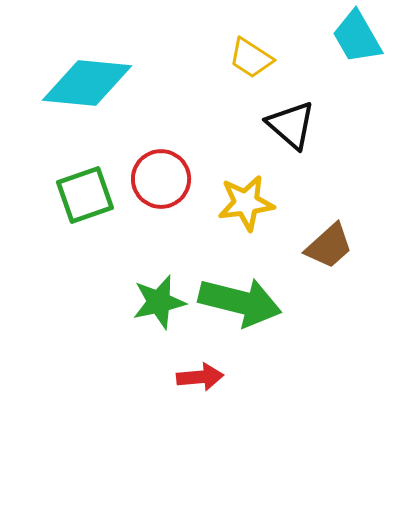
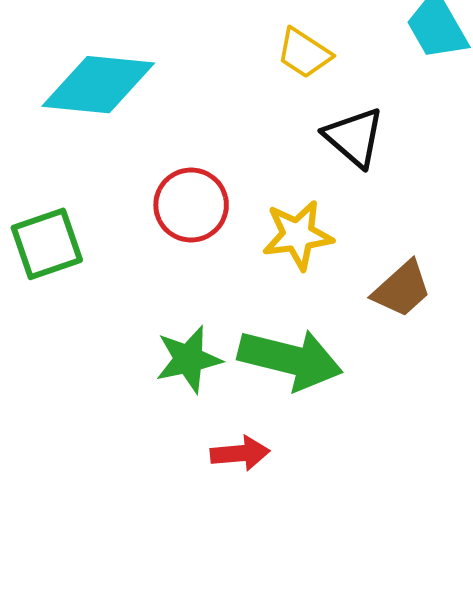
green square: (85, 195) -> (47, 244), moved

